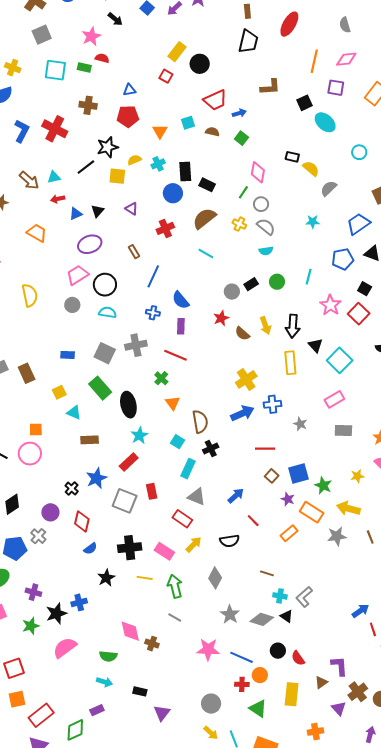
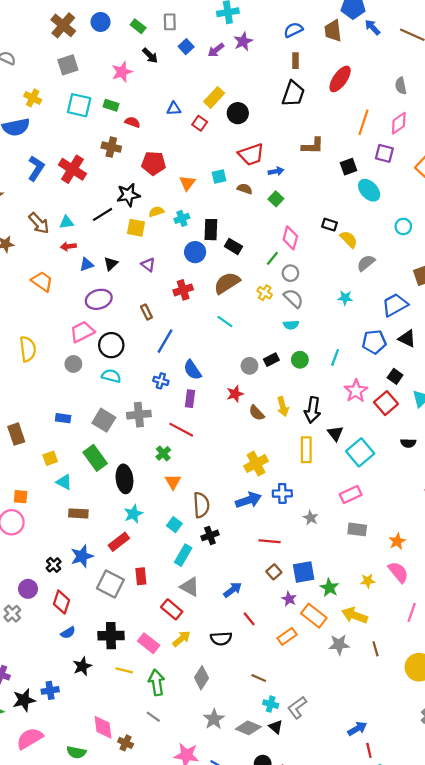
red semicircle: (102, 58) -> (132, 122), moved
pink diamond: (346, 59) -> (399, 123), turned -35
blue triangle: (129, 90) -> (174, 109), moved

